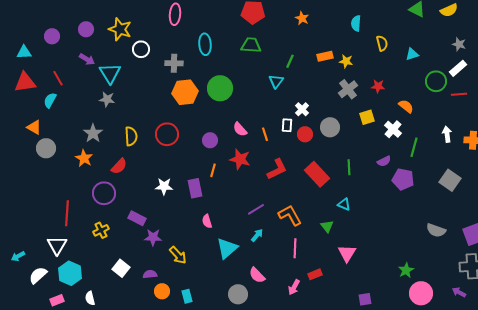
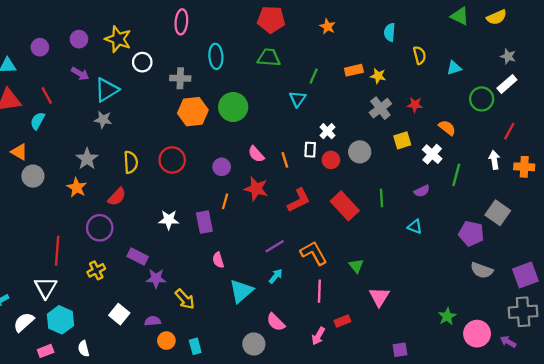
cyan triangle: (110, 73) -> (107, 90), turned 30
red line: (459, 94) -> (509, 131), moved, turned -56
purple pentagon: (403, 179) -> (471, 234), moved
cyan triangle: (344, 204) -> (415, 227), moved
pink circle: (421, 293) -> (477, 334), moved

